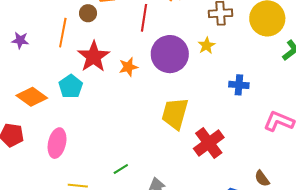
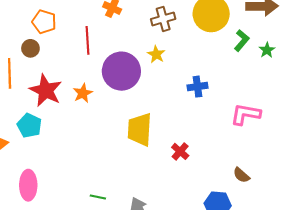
red cross: (209, 143) -> (180, 151), size x0.6
green line: (121, 169) -> (98, 197), turned 56

